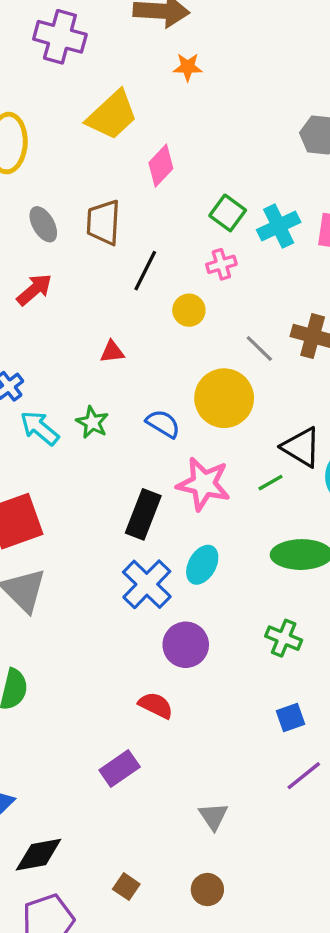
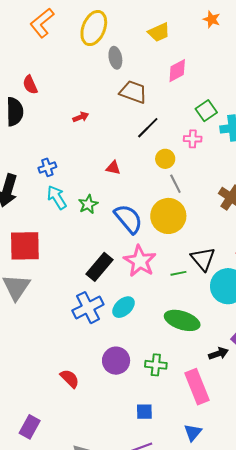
yellow trapezoid: (112, 115) -> (159, 32), size x0.7
brown trapezoid: (103, 222) -> (133, 92), turned 88
gray ellipse: (43, 224) -> (115, 58), moved
red arrow: (34, 290) -> (81, 117), size x0.7
gray line: (259, 349) -> (175, 184), moved
blue semicircle: (163, 424) -> (128, 219), size x1.5
green cross: (284, 638) -> (156, 365), turned -35
purple circle: (186, 645) -> (116, 361), moved
purple rectangle: (120, 769) -> (30, 427), moved, turned -45

